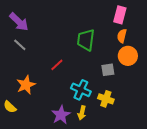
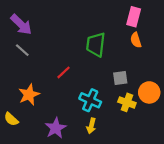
orange semicircle: (122, 36) -> (136, 40), turned -32
orange circle: (128, 56) -> (149, 92), moved
yellow cross: (106, 99) -> (127, 102), moved
purple star: (61, 115) -> (56, 128), moved

